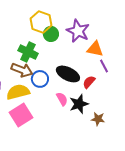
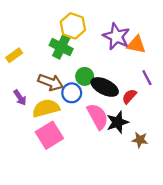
green circle: (51, 34) -> (85, 76), moved
orange triangle: (95, 49) -> (136, 45), moved
green cross: (28, 52) -> (61, 47), moved
pink semicircle: (62, 99) -> (98, 116), size x1.6

